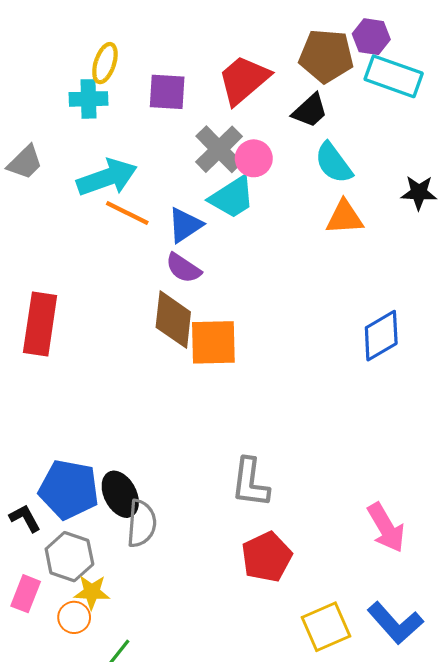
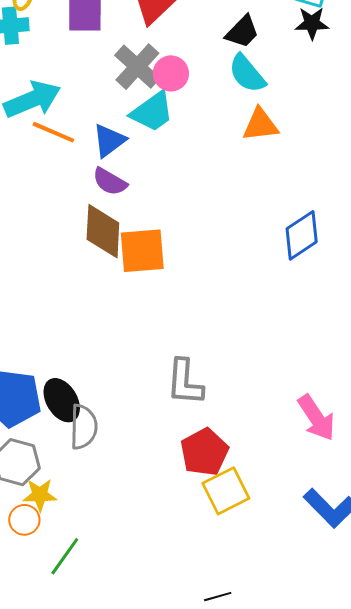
black trapezoid: (310, 111) -> (242, 32), moved
black star: (419, 193) -> (312, 23), moved
yellow square: (326, 627) -> (226, 491), moved

